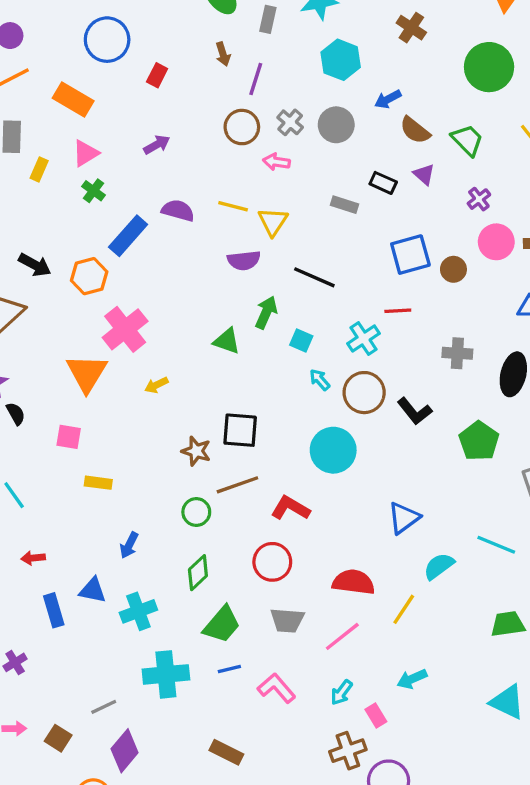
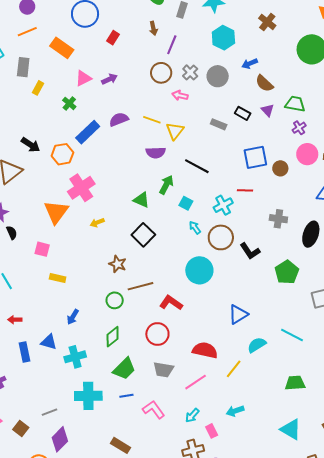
green trapezoid: (467, 140) -> (295, 104), moved, turned -40
pink triangle: (85, 153) -> (83, 78), moved
purple semicircle: (178, 210) -> (119, 119), turned -42
black square: (240, 430) -> (143, 235), moved, turned 35

